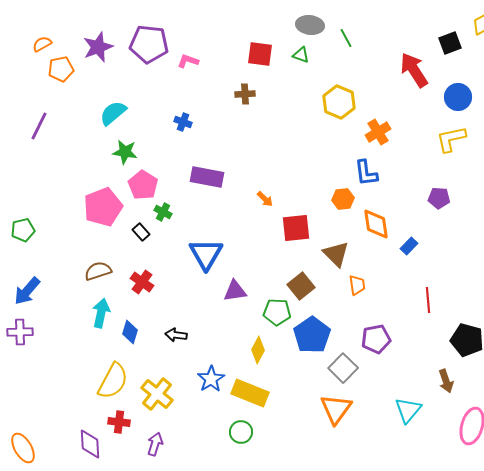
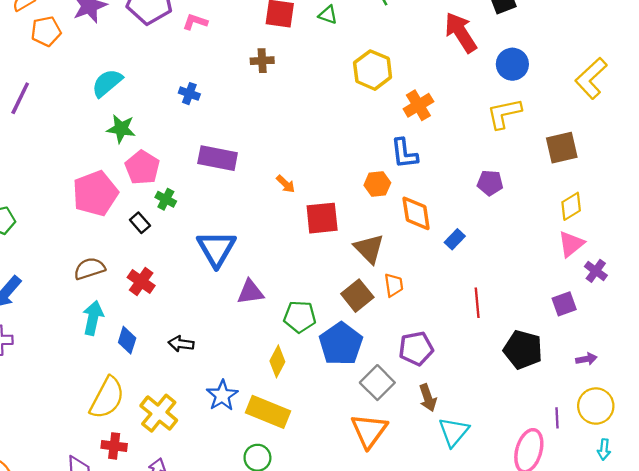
brown square: (301, 286) -> (357, 296), moved
brown arrow: (446, 381) -> (428, 398), moved

